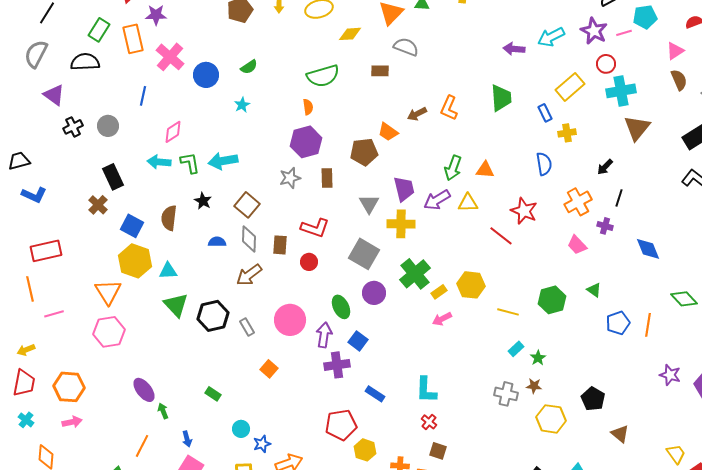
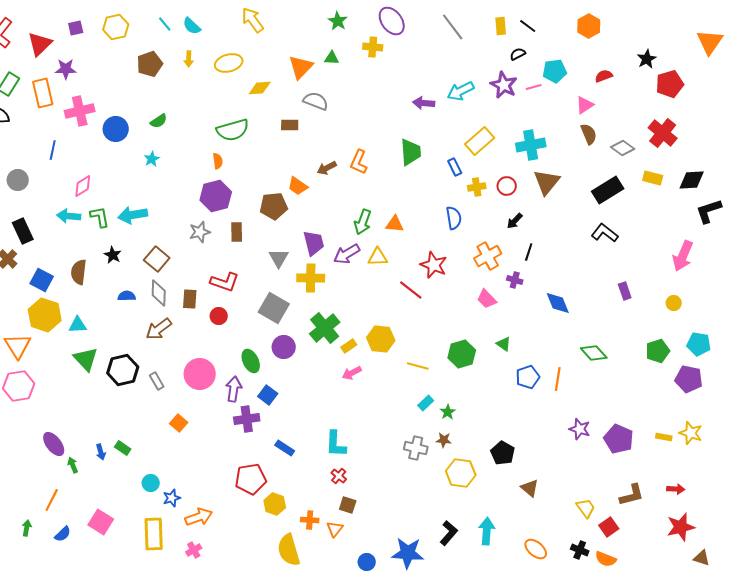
pink cross: (170, 57) -> (80, 111), turned 36
red circle: (606, 64) -> (507, 186), moved
blue arrow: (187, 439) -> (101, 452), moved

